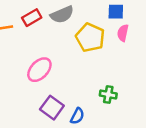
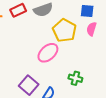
pink ellipse: (39, 70) -> (48, 53), moved

